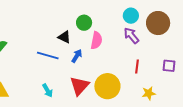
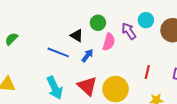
purple arrow: (131, 36) -> (129, 31), moved
red triangle: (79, 86) -> (87, 86), turned -35
cyan arrow: (48, 91) -> (55, 88), size x1.6

